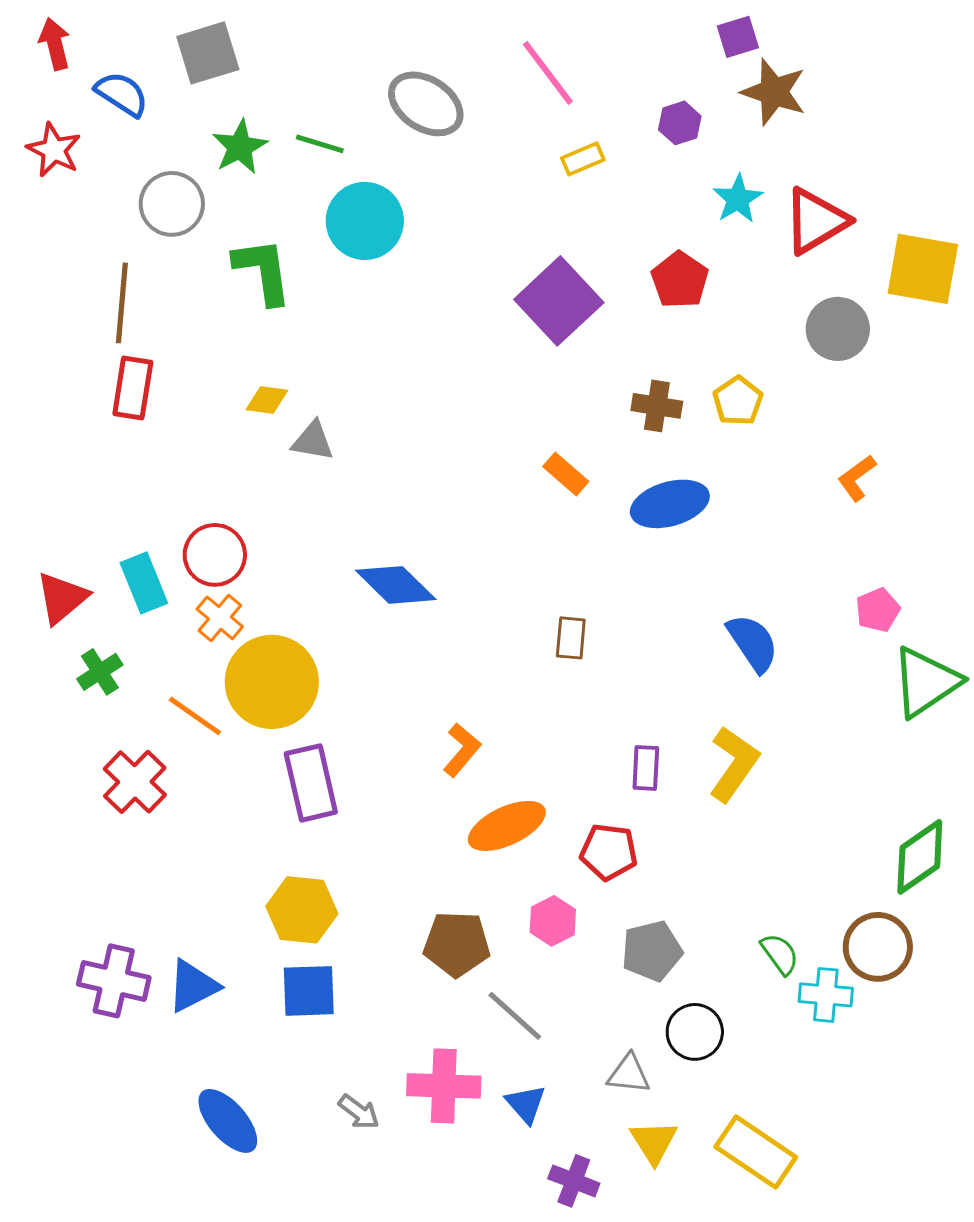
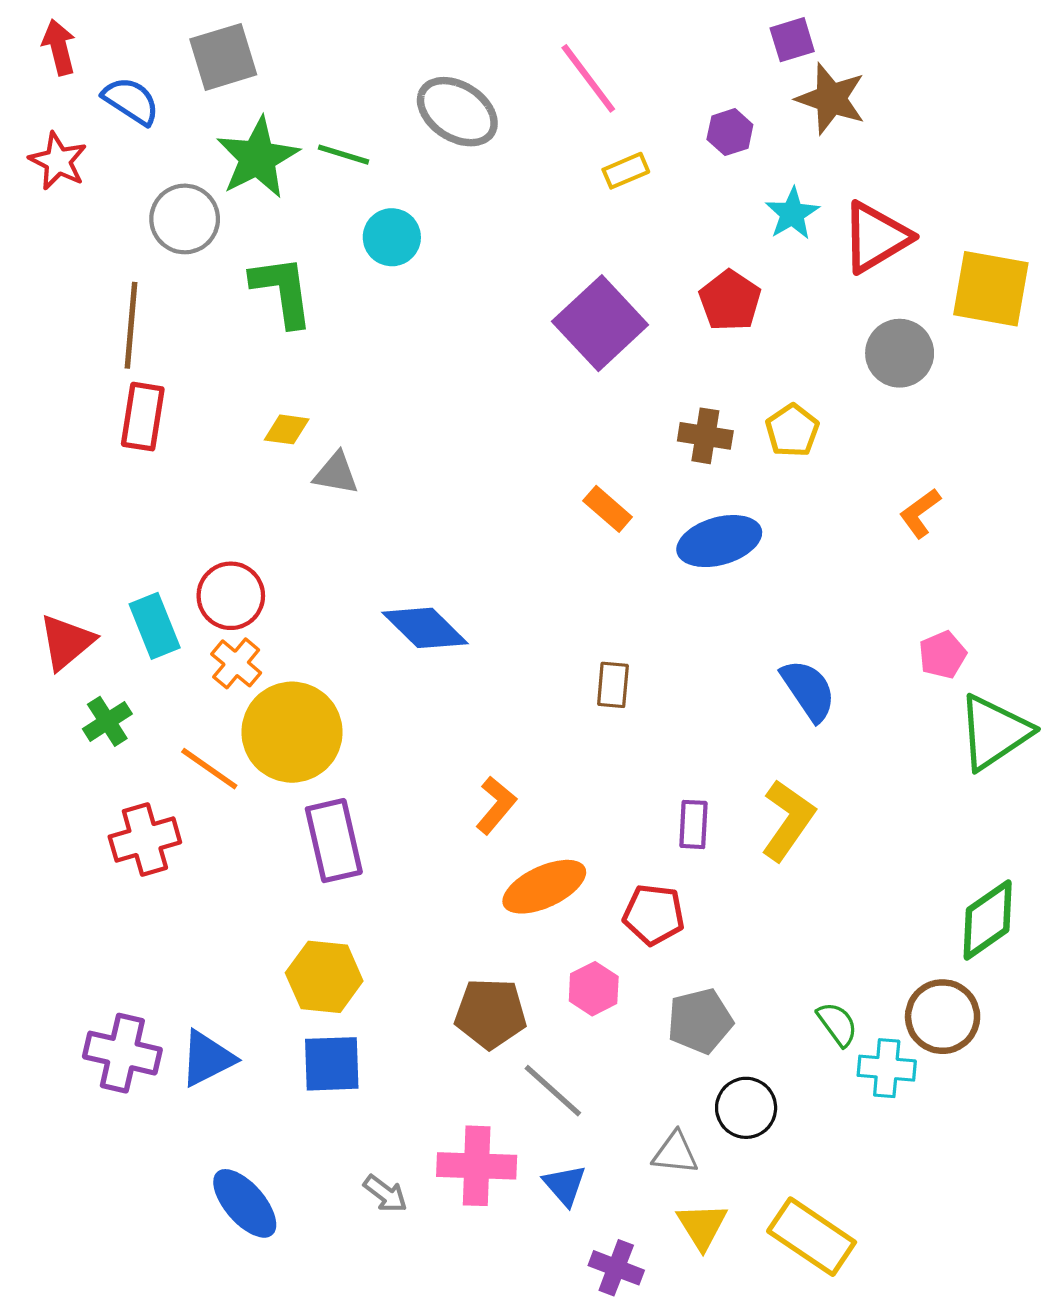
green star: (240, 147) -> (258, 158), size x1.4
cyan circle: (365, 221) -> (392, 237), size x0.7
red cross: (135, 782) -> (145, 839), turned 30

